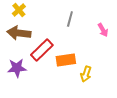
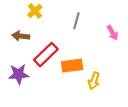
yellow cross: (19, 10) -> (35, 11), moved
brown arrow: (19, 33) -> (21, 36), size x0.7

